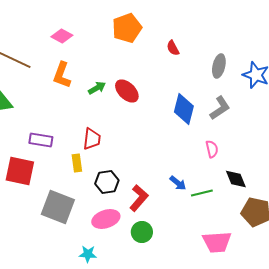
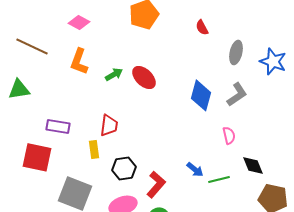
red semicircle: (173, 48) -> (202, 27), moved

